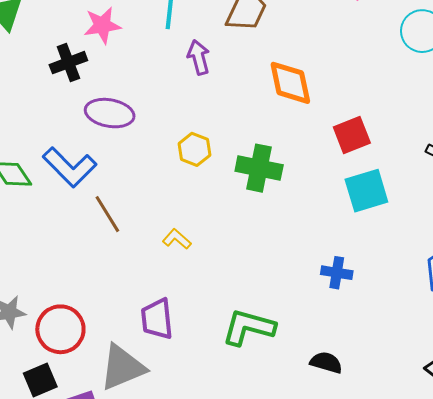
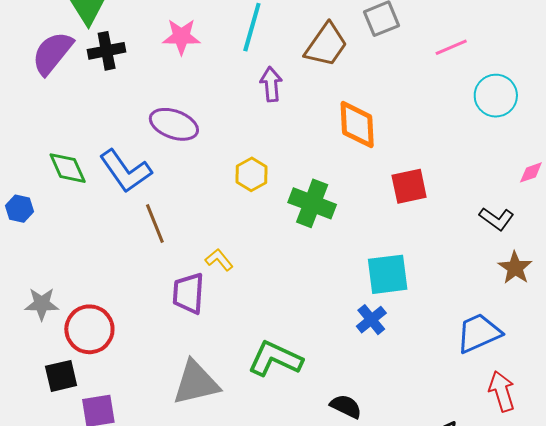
black cross: (68, 63) -> (107, 51), moved
cyan square: (366, 191) -> (388, 274), moved
blue cross: (337, 273) -> (371, 320), turned 32
purple trapezoid: (157, 319) -> (188, 293), moved
gray triangle: (122, 367) -> (196, 383), moved

